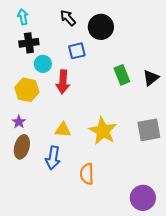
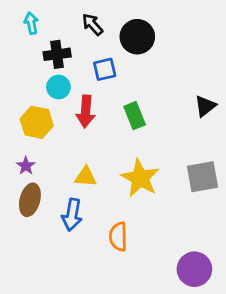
black cross: (29, 43) -> (57, 54), moved
green rectangle: (122, 75) -> (135, 116), moved

